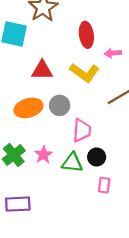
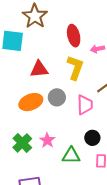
yellow L-shape: (85, 73) -> (75, 68), turned -100
pink trapezoid: (82, 130) -> (85, 105), moved
green triangle: (72, 163) -> (71, 156), moved

